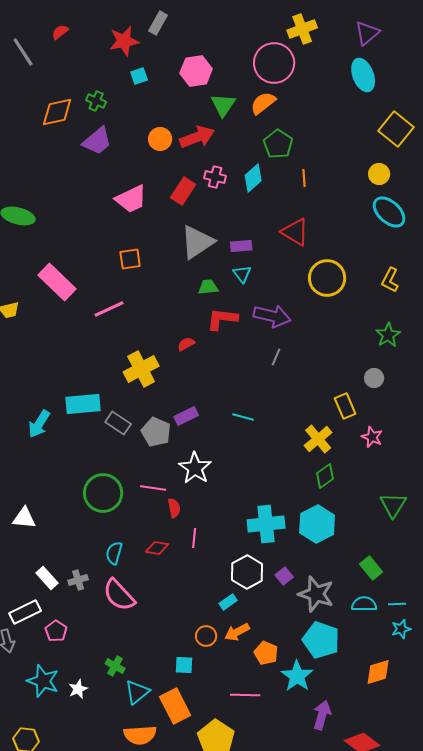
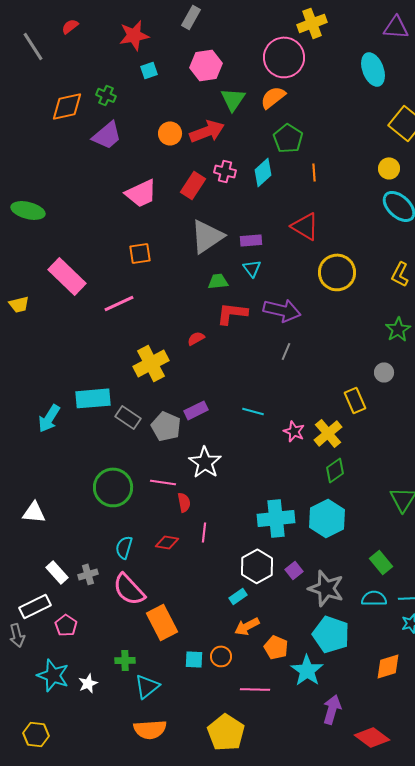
gray rectangle: (158, 23) -> (191, 17), moved
purple triangle: (367, 33) -> (396, 27), moved, turned 44
pink star: (372, 437) -> (294, 431), moved
orange circle: (206, 636) -> (221, 656), moved
green cross: (115, 666) -> (125, 660), turned -30
orange rectangle: (175, 706) -> (162, 622), moved

